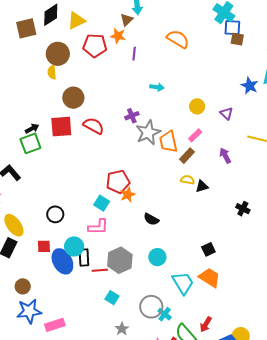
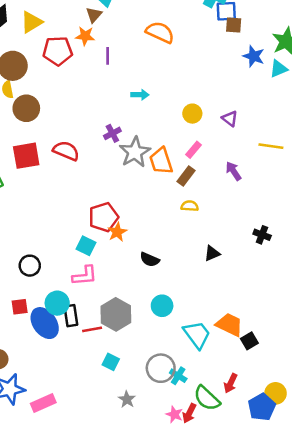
blue star: (250, 86) -> (254, 56), moved
brown circle: (73, 98) -> (26, 108), moved
black triangle: (202, 186) -> (212, 253), moved
black square: (208, 249) -> (249, 341), moved

